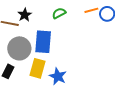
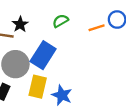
orange line: (91, 10) -> (97, 28), moved
blue rectangle: (43, 42) -> (43, 55), turned 30

